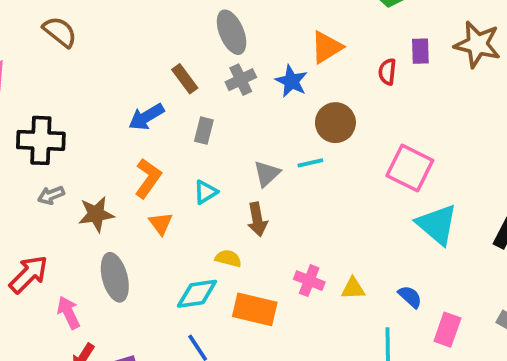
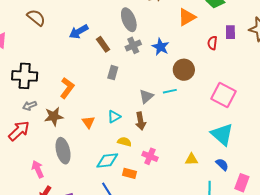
orange triangle: (327, 47) -> (187, 17), moved
blue arrow: (146, 117) -> (79, 32), moved
orange L-shape: (148, 178) -> (67, 88), moved
cyan triangle: (206, 192) -> (114, 117), moved
cyan triangle: (437, 225) -> (222, 134), moved
red arrow: (29, 274) -> (19, 131), moved
pink cross: (309, 281) -> (150, 156), moved
orange rectangle: (255, 309) -> (130, 173), moved, size x0.6

